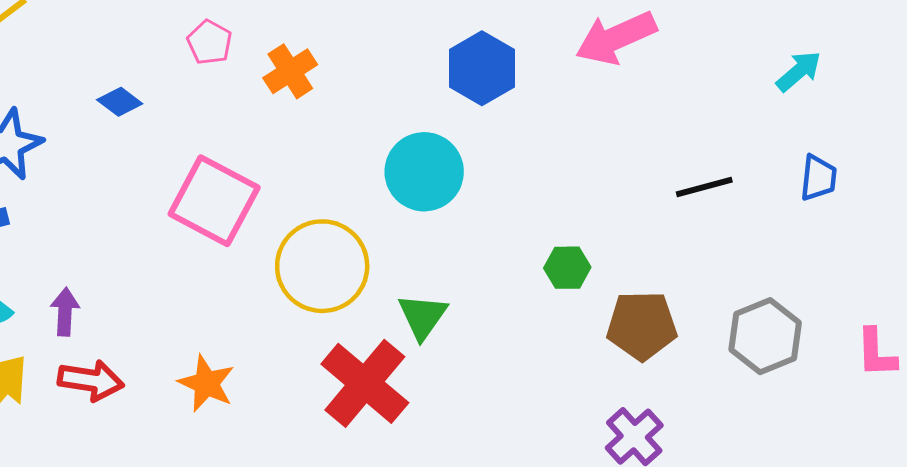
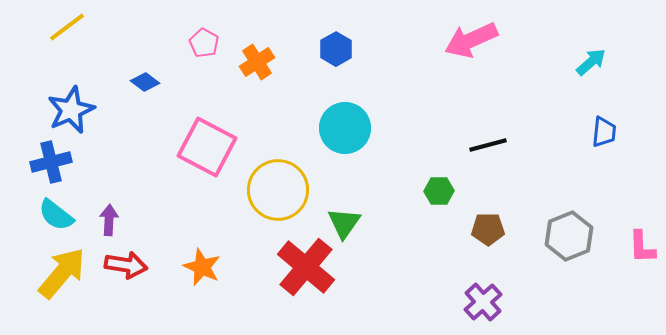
blue hexagon: (482, 68) -> (336, 49), moved, size x0.7
black line: (704, 187) -> (488, 145), moved
brown pentagon: (642, 326) -> (488, 229), size x0.7

